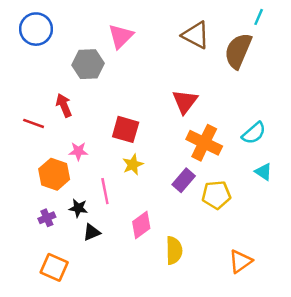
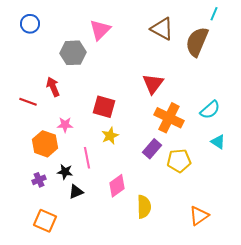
blue circle: (36, 29) -> (30, 24), size x0.7

